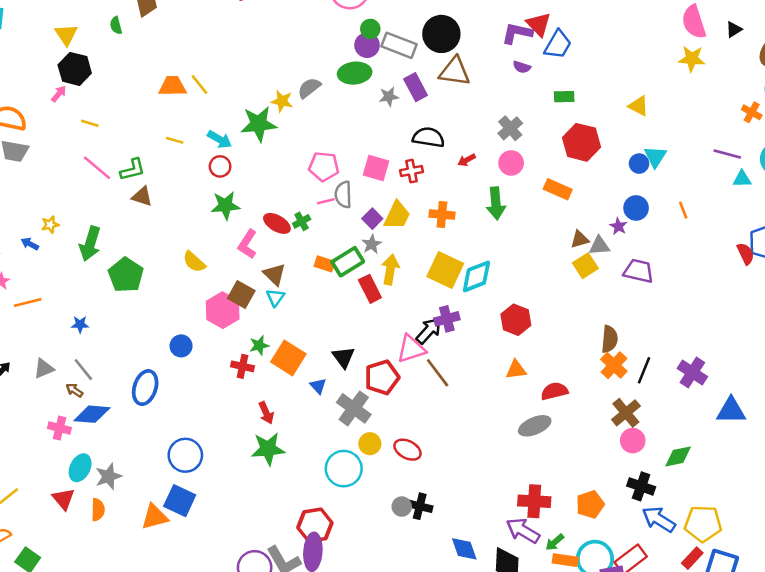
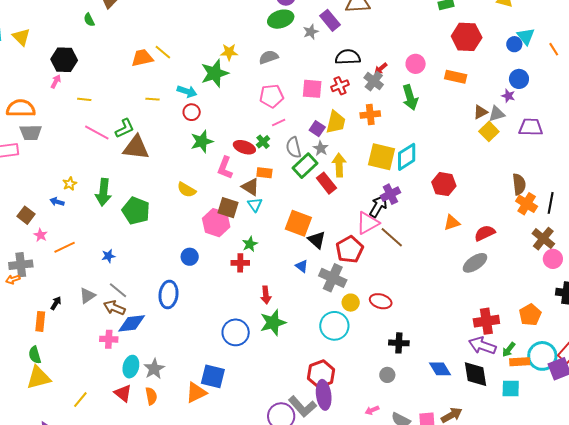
yellow triangle: (66, 35) -> (21, 37), moved
gray semicircle: (309, 88) -> (269, 57), moved, turned 30
gray cross: (510, 128) -> (374, 81), moved
gray semicircle: (343, 195) -> (294, 147), moved
brown triangle: (142, 196) -> (136, 148), size x1.6
orange line: (683, 210) -> (554, 49), moved
orange rectangle: (324, 264) -> (264, 173), moved
orange square: (288, 358) -> (298, 223), moved
brown arrow: (74, 390) -> (114, 308), size x1.5
red arrow: (266, 413) -> (266, 295), turned 30
blue circle: (185, 455) -> (236, 332), moved
gray circle: (402, 507) -> (387, 375), moved

